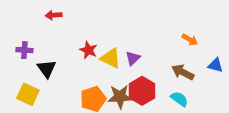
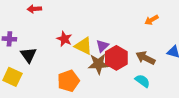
orange arrow: (190, 40) -> (151, 20), moved, turned 120
red hexagon: (142, 91) -> (116, 58), moved
brown star: (120, 97) -> (98, 64), moved

